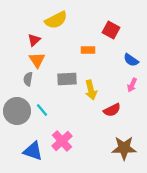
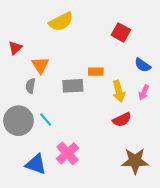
red triangle: (34, 40) -> (15, 48), moved
orange rectangle: (88, 50) -> (96, 72), moved
yellow arrow: (91, 90) -> (119, 91), moved

